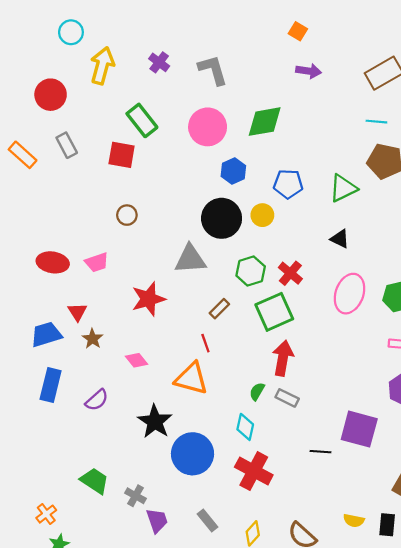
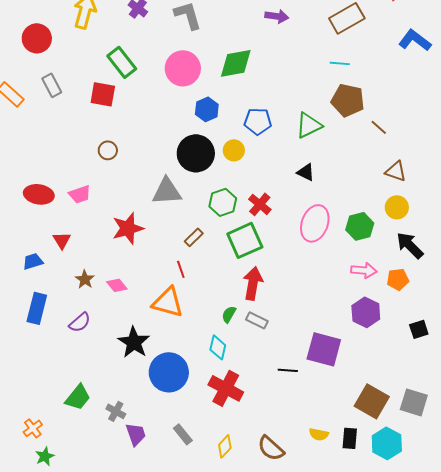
blue trapezoid: (46, 334) -> (33, 261), size x0.7
brown star: (92, 339) -> (85, 279), moved
green trapezoid: (95, 481) -> (78, 397), turned 96

